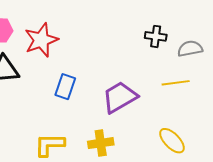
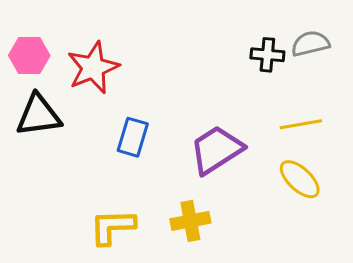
gray semicircle: (190, 49) -> (310, 44), moved
yellow ellipse: (172, 141) -> (300, 179), moved

